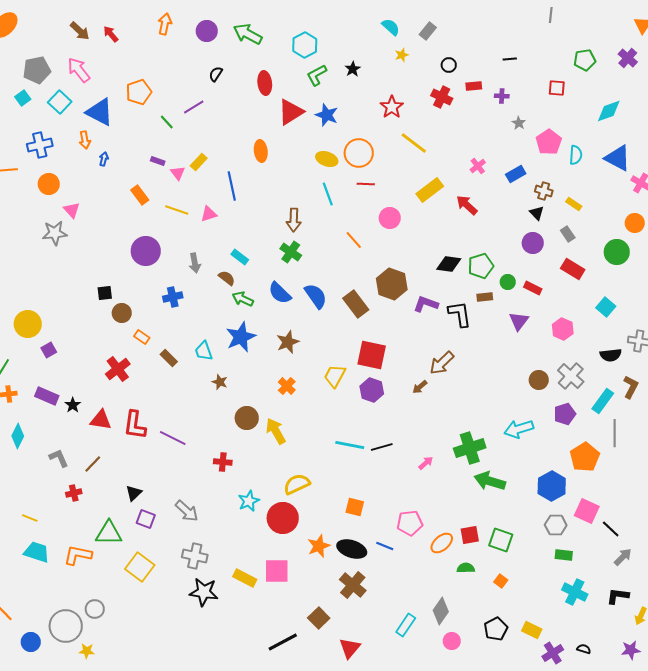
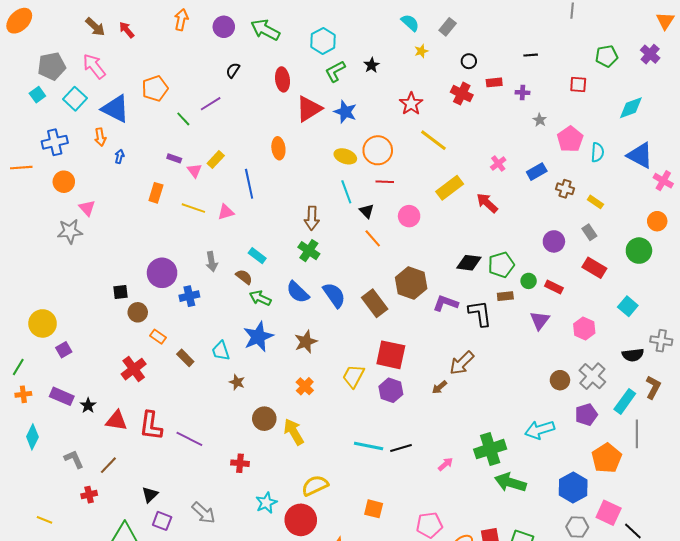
orange rectangle: (140, 195) -> (156, 193), turned 54
black triangle: (537, 213) -> (367, 211), moved
purple circle: (146, 251) -> (162, 273), moved

